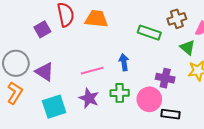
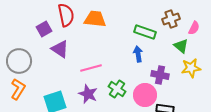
blue arrow: (124, 62) -> (138, 54), moved
purple triangle: (44, 72) -> (60, 49), moved
green cross: (120, 93) -> (117, 89), turned 36

